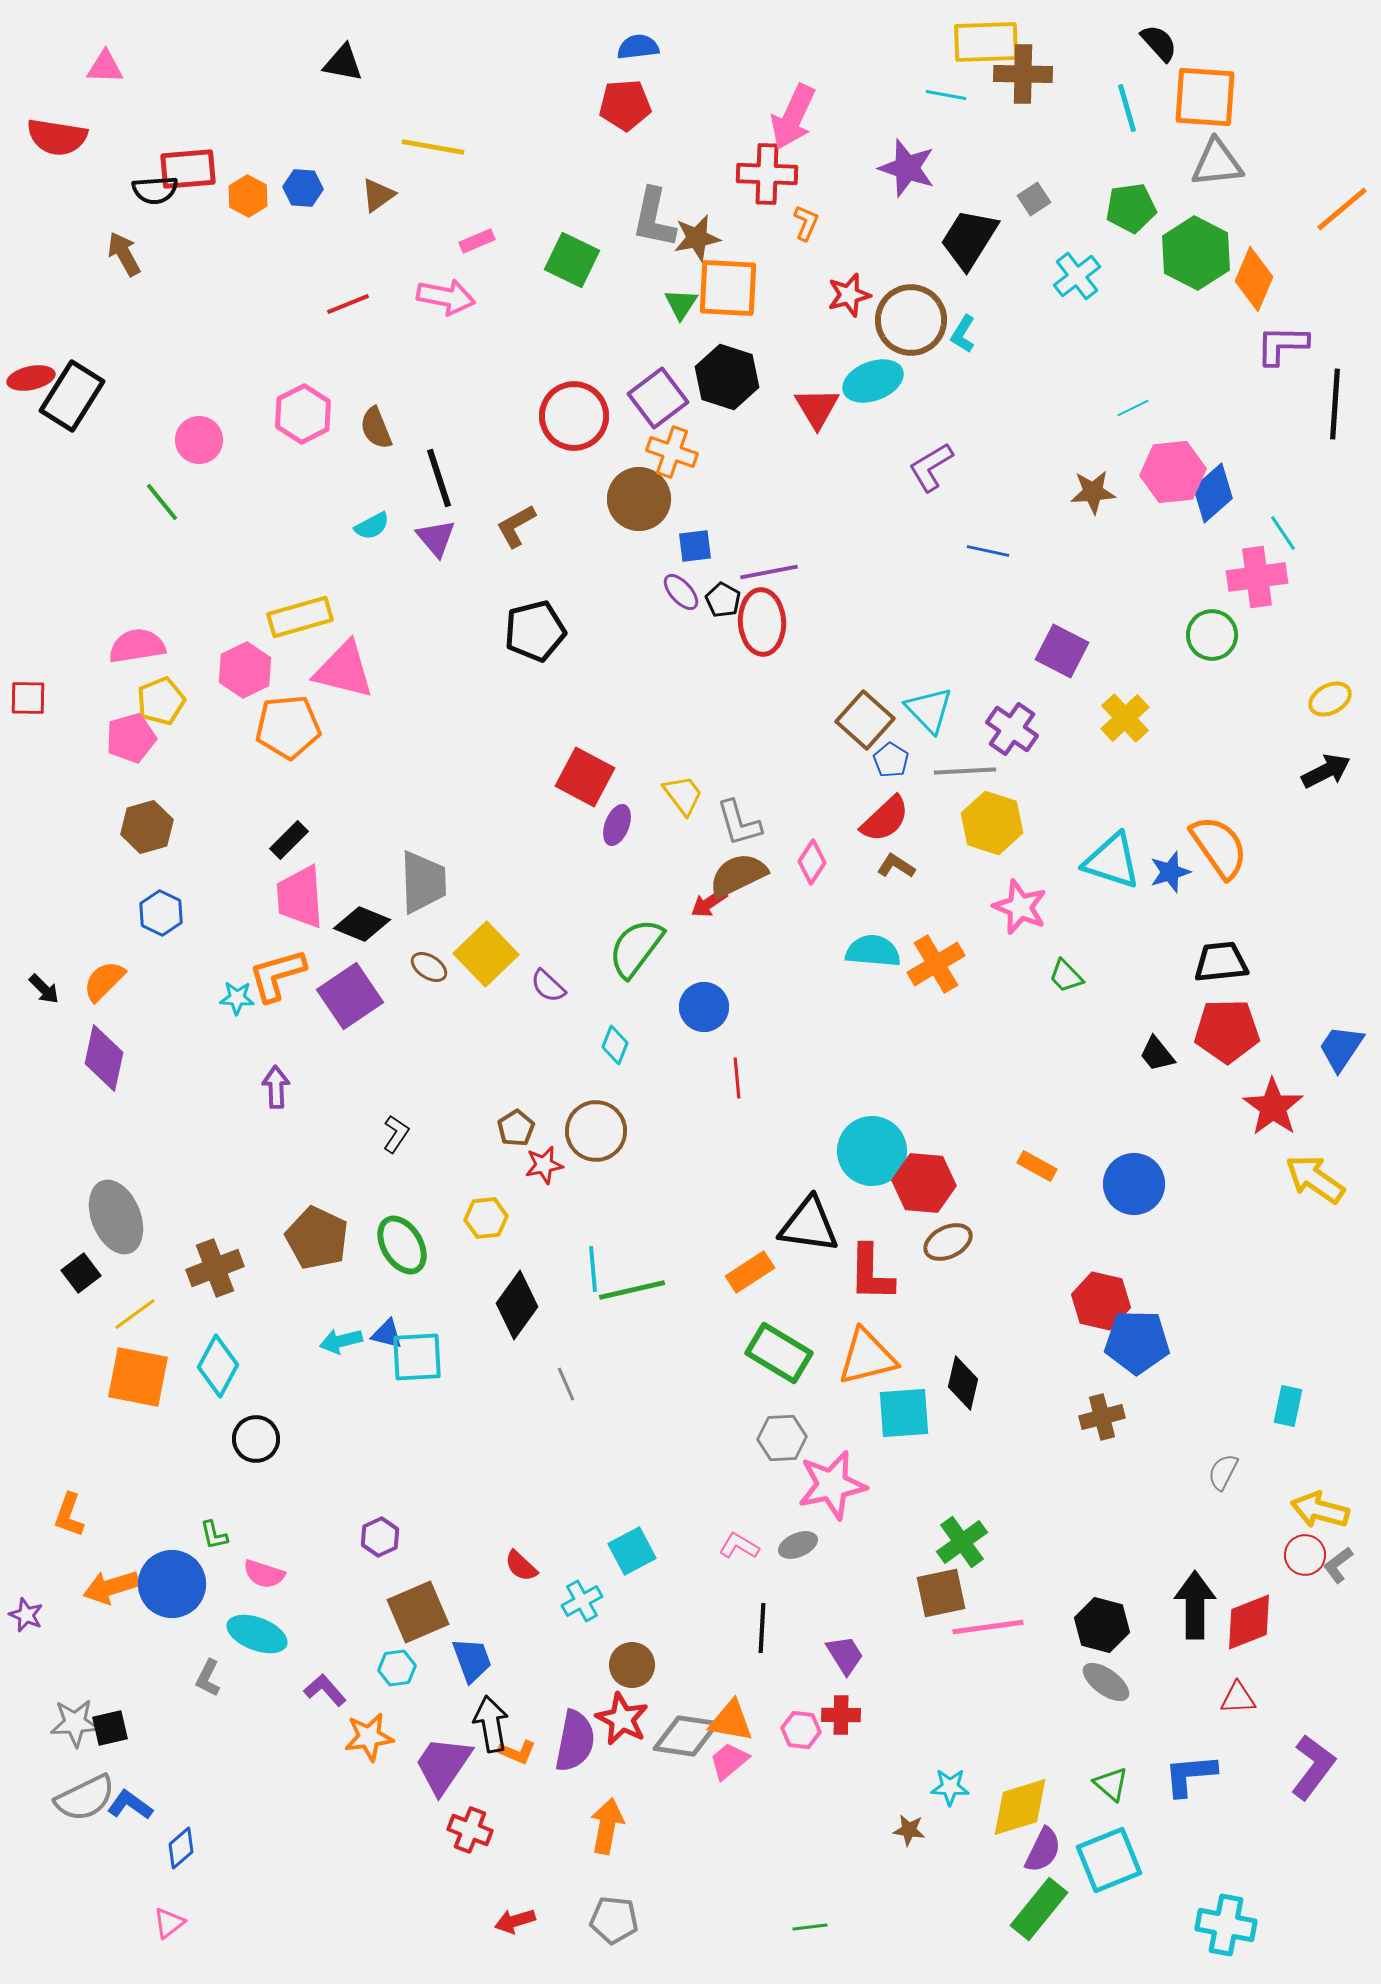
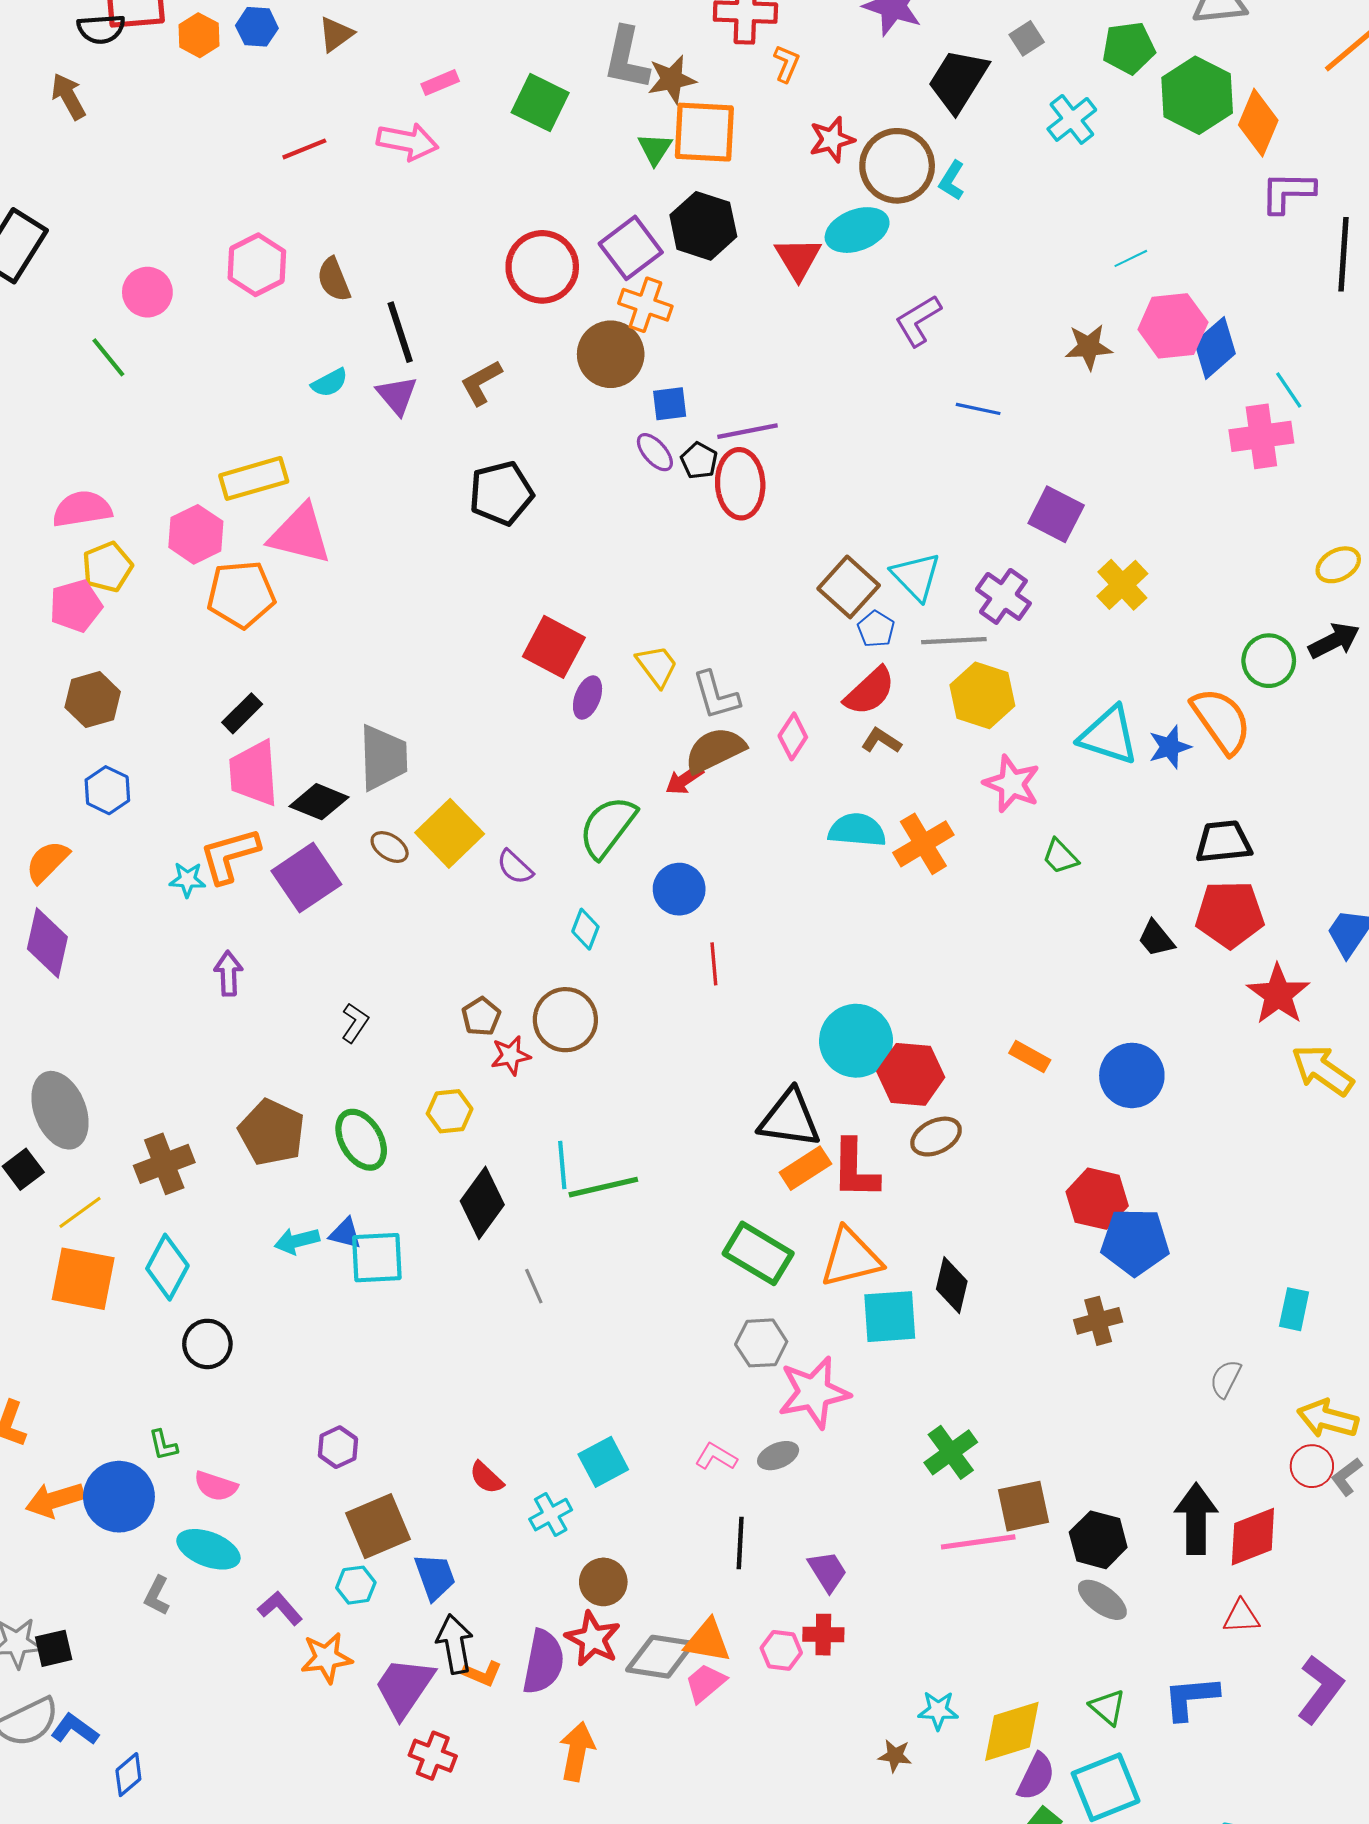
green circle: (1212, 635) -> (1269, 661), moved
orange rectangle: (750, 1272) -> (805, 1168), moved
brown square: (941, 1593) -> (1023, 1506), moved

